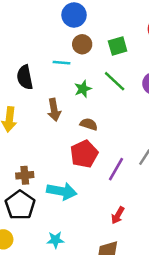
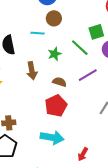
green square: (118, 46) -> (96, 32), moved
purple line: (116, 169) -> (88, 75), moved, turned 30
cyan arrow: (62, 191) -> (52, 137), moved

